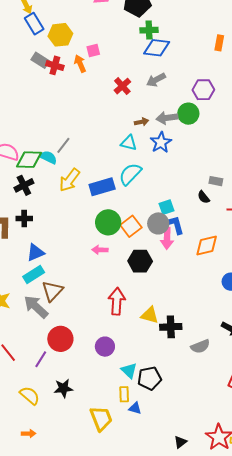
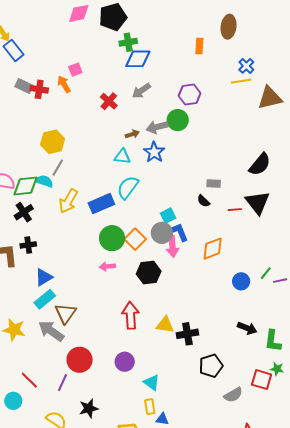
yellow hexagon: (60, 35) -> (53, 142), moved
gray semicircle: (200, 346) -> (233, 395), moved
black pentagon: (150, 378) -> (211, 366), moved

